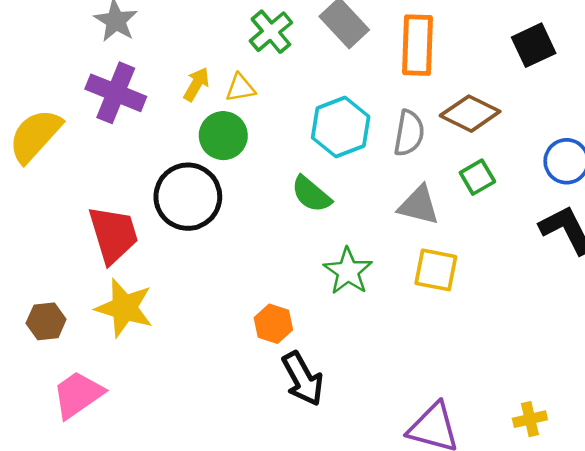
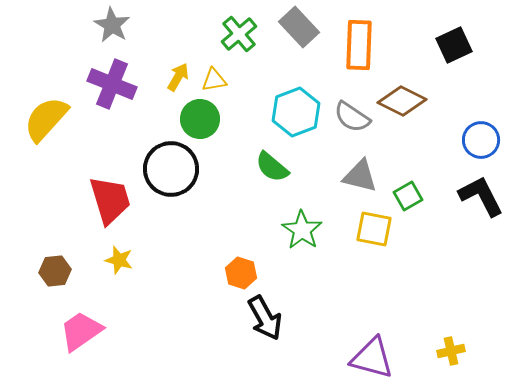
gray semicircle: (409, 133) -> (352, 117), turned 114
green square: (477, 177) -> (408, 196), moved
yellow star: (124, 308) -> (119, 260), size x0.6

